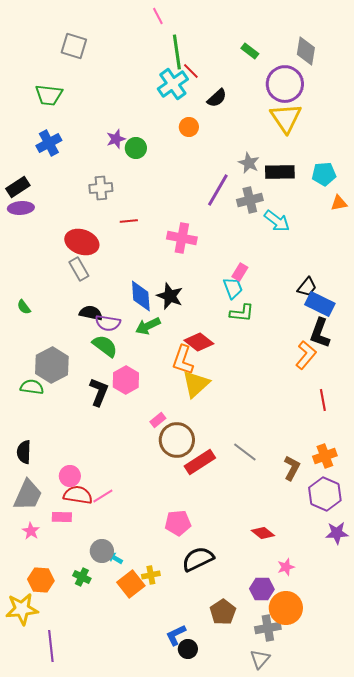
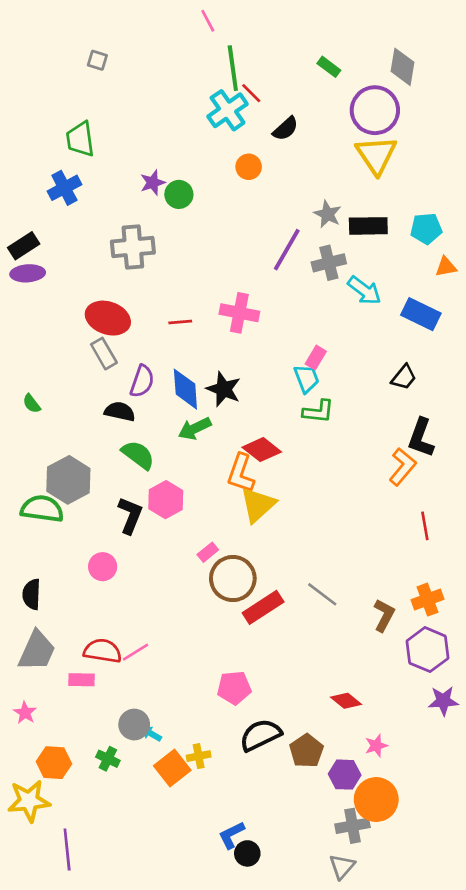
gray square: (74, 46) -> (97, 60), size x0.6
green trapezoid: (49, 95) -> (80, 139), moved, turned 76
gray cross: (101, 188) -> (133, 247), size x1.4
red line: (129, 221) -> (180, 322), moved
blue rectangle: (320, 304) -> (421, 314), moved
purple semicircle: (108, 323) -> (142, 381), moved, turned -80
green semicircle: (32, 387) -> (42, 509), size x1.4
pink circle: (70, 476) -> (103, 567), moved
pink star: (31, 531) -> (25, 713), moved
brown pentagon: (223, 612) -> (306, 751), moved

